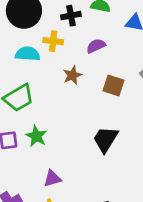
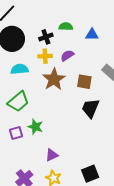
yellow cross: (53, 41) -> (45, 56), moved
brown star: (72, 75) -> (54, 79), size x1.6
black trapezoid: (106, 139) -> (91, 108), moved

